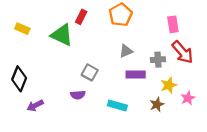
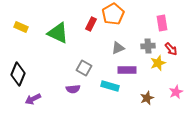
red rectangle: (81, 17) -> (91, 24), moved
red arrow: (183, 52) -> (171, 49), size x0.6
gray cross: (158, 60) -> (148, 46), moved
yellow star: (169, 85) -> (158, 63), moved
cyan rectangle: (117, 106) -> (110, 86), moved

